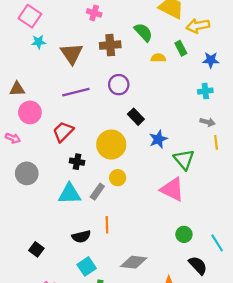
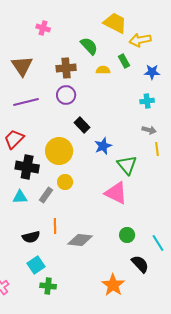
brown cross: (110, 45) -> (66, 68), moved
black cross: (77, 162) -> (27, 167), size x1.6
cyan triangle: (70, 194) -> (20, 197), size x0.7
gray diamond: (134, 262) -> (80, 240), moved

